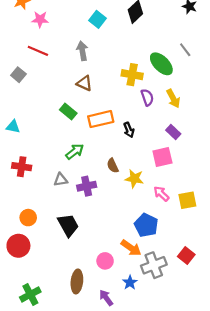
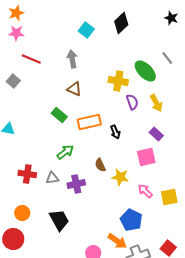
pink star: (40, 19) -> (16, 33), moved
red cross: (22, 167) -> (27, 174), moved

